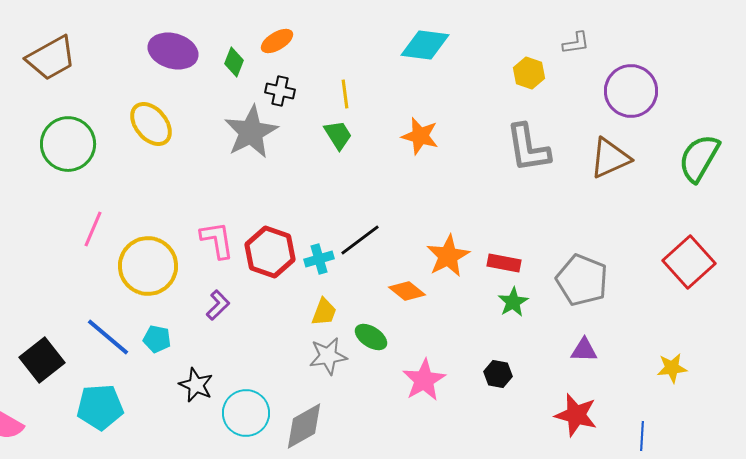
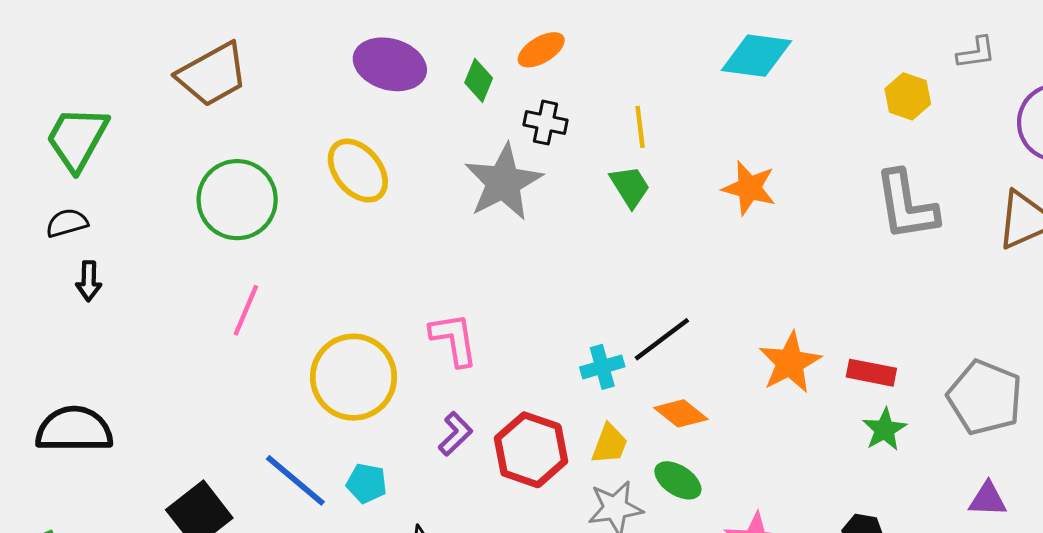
pink line: (93, 229) -> (246, 310), moved
red hexagon: (270, 252) -> (531, 450), moved
orange diamond: (407, 291) -> (681, 413), moved

